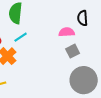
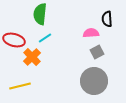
gray circle: (84, 80) -> (94, 81), moved

